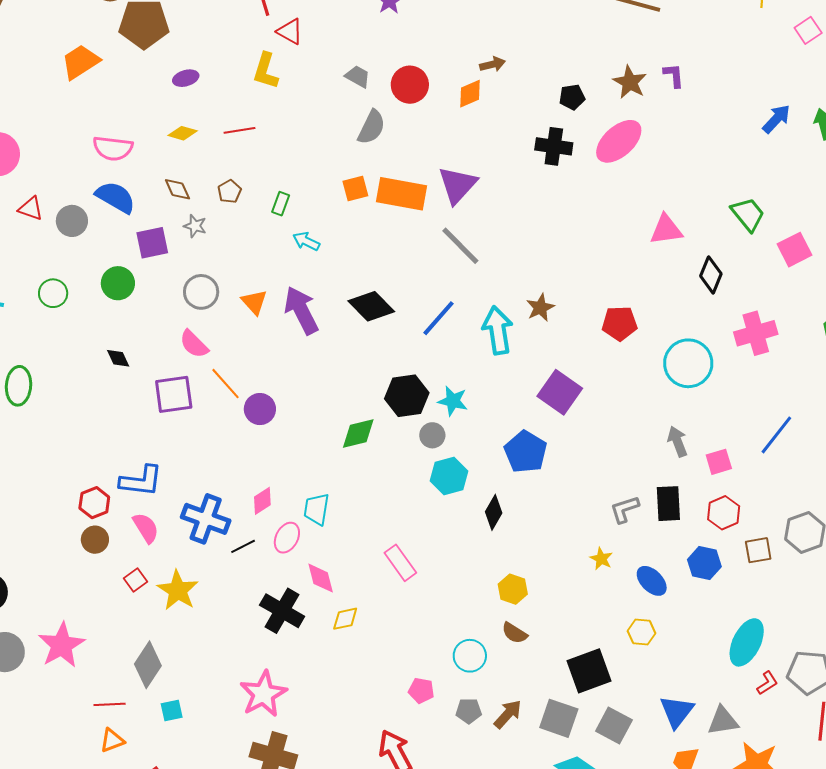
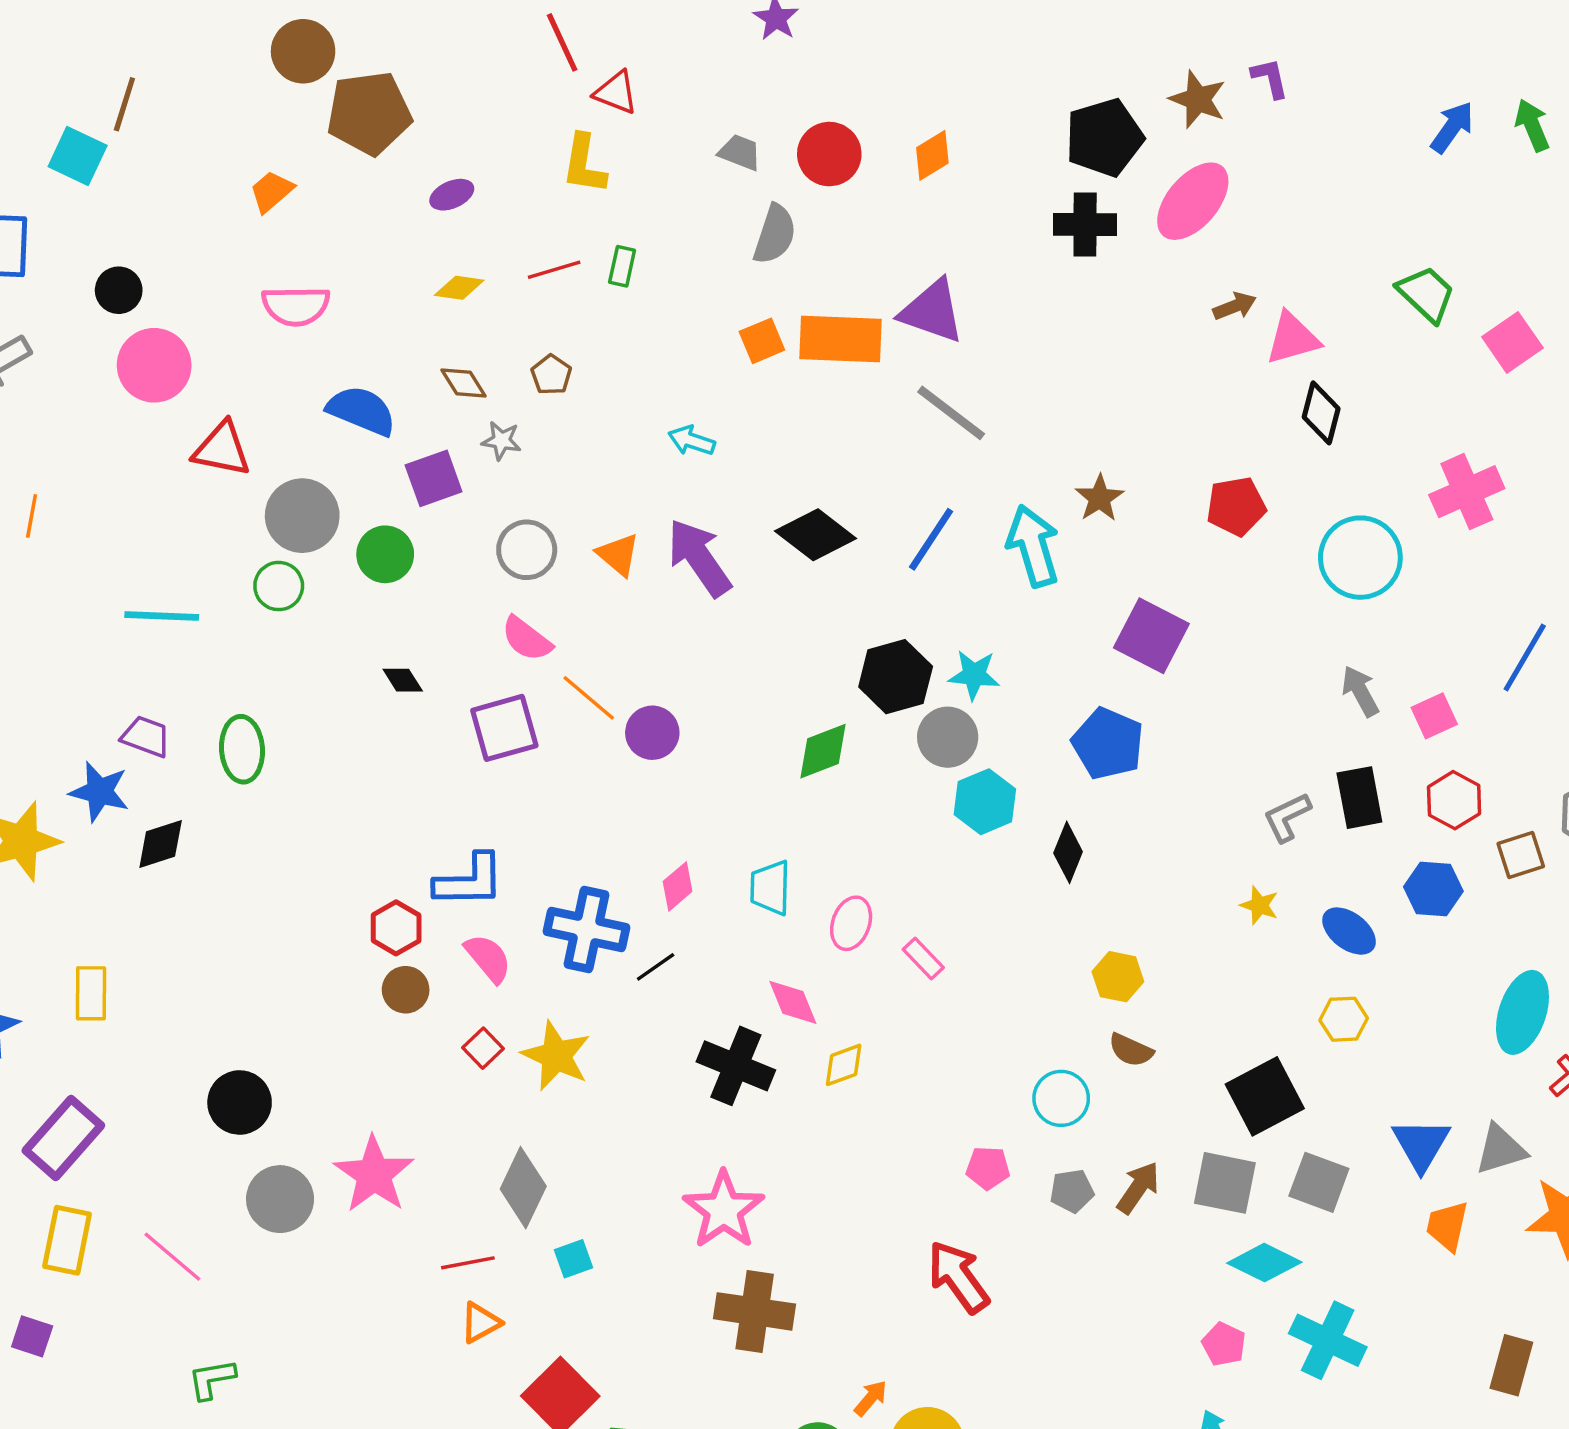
orange trapezoid: (80, 62) -> (271, 191), size x0.7
brown arrow: (493, 64) -> (1235, 306), moved
black pentagon: (572, 97) -> (1104, 138), size x1.8
pink semicircle: (113, 148) -> (296, 306), moved
purple triangle: (457, 185) -> (932, 311), turned -45
green rectangle: (281, 204) -> (622, 266), moved
red triangle: (31, 209) -> (222, 449), size x1.4
gray circle: (72, 221) -> (302, 516), moved, size x1.4
black diamond: (711, 275) -> (1321, 413), moved
gray circle: (432, 435) -> (948, 737), size x1.4
pink ellipse: (287, 538) -> (851, 923), moved
pink rectangle: (400, 563) -> (923, 958), size x0.7

